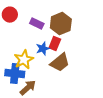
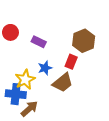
brown hexagon: (61, 24) -> (84, 41), moved
red rectangle: (55, 44) -> (71, 62), moved

